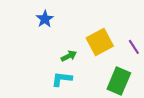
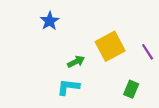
green rectangle: (119, 81) -> (131, 89), size x0.6

